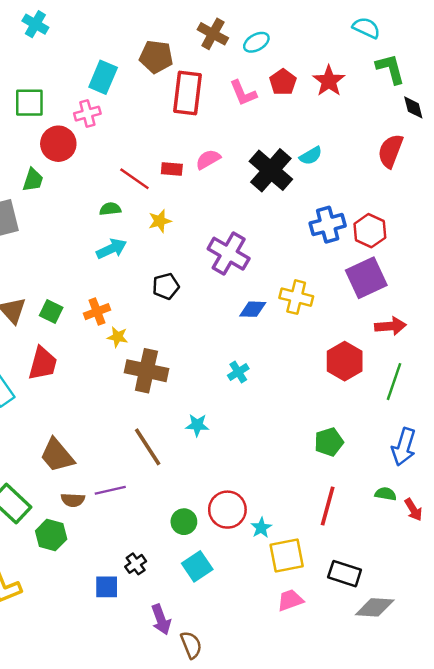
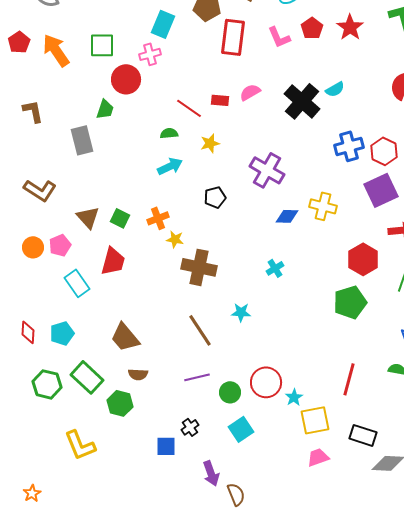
green pentagon: (329, 442) -> (350, 302), moved, size x1.4
purple line: (110, 490) -> (197, 377), moved

